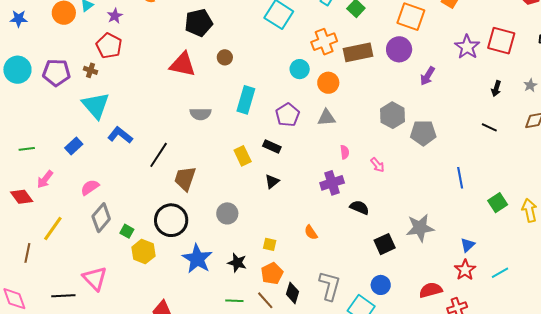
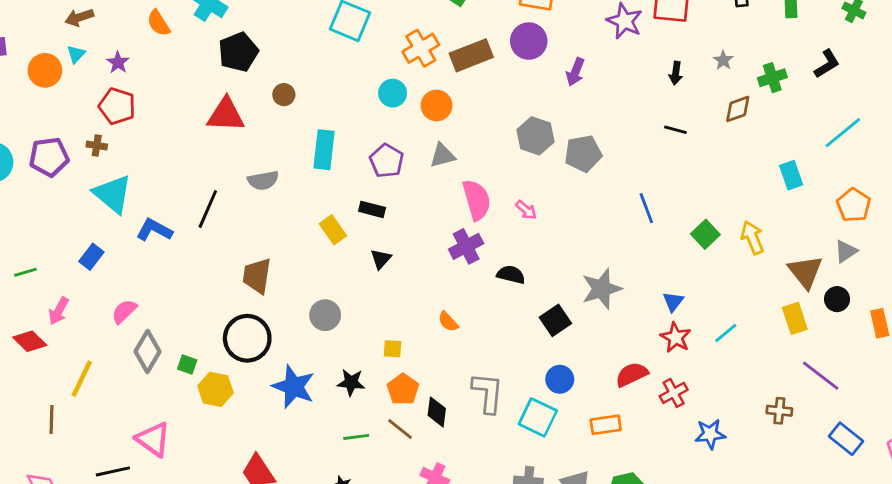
pink semicircle: (345, 152) -> (477, 200), size x2.0
black line: (159, 155) -> (208, 209), moved

